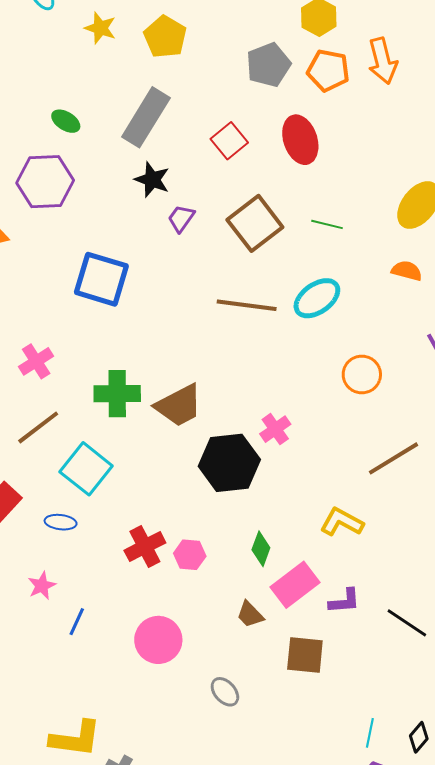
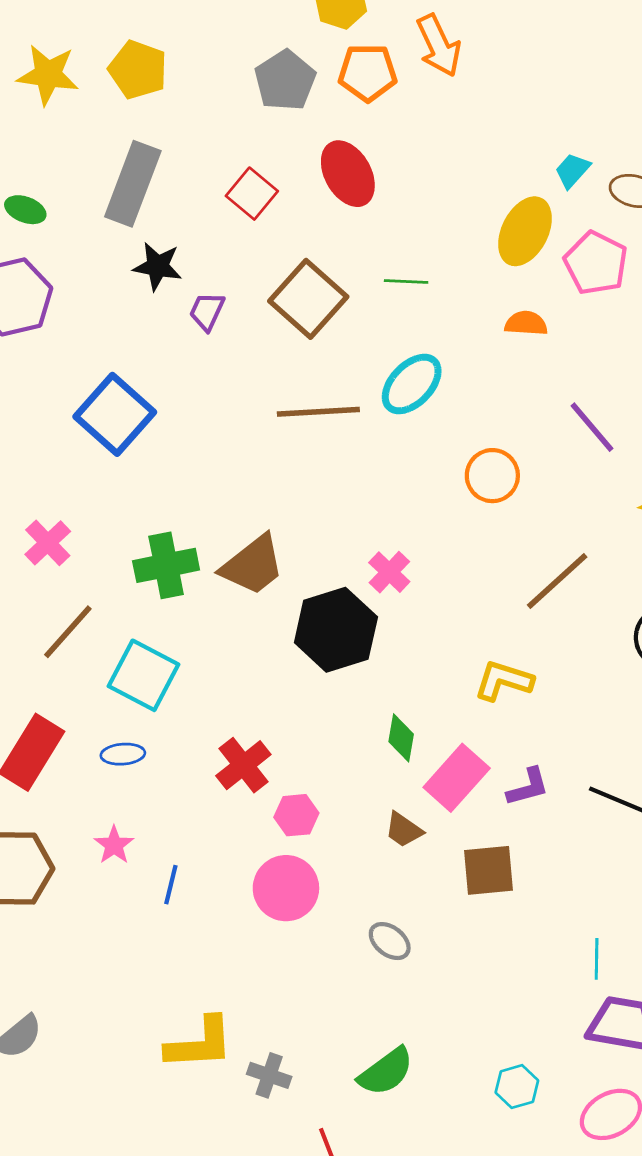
yellow star: (100, 28) -> (48, 75), size x1.4
blue square: (101, 279) -> (115, 414), turned 36
pink hexagon: (190, 555) -> (296, 815), moved

